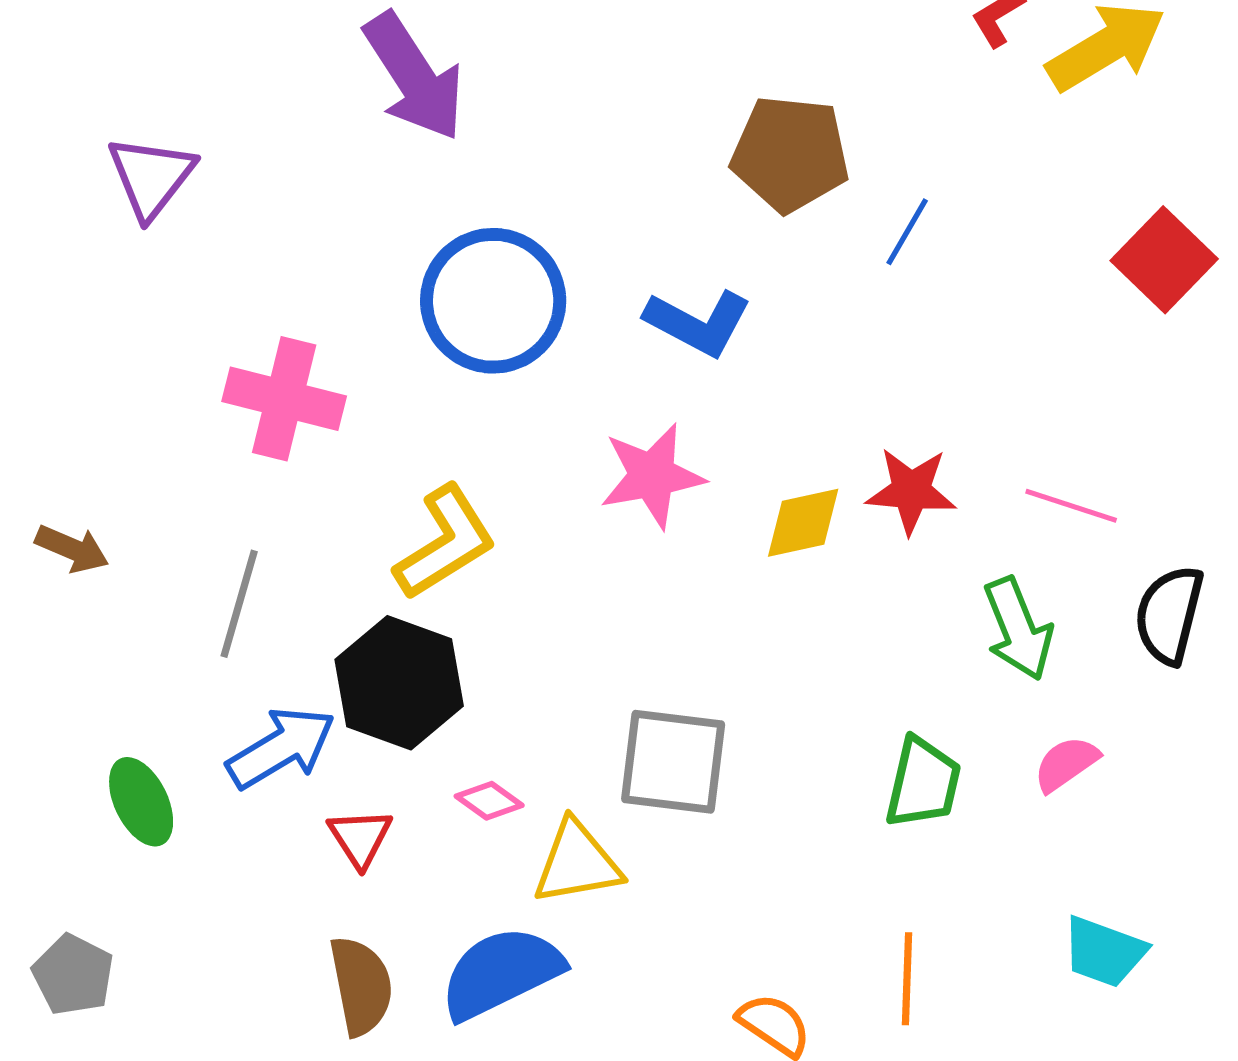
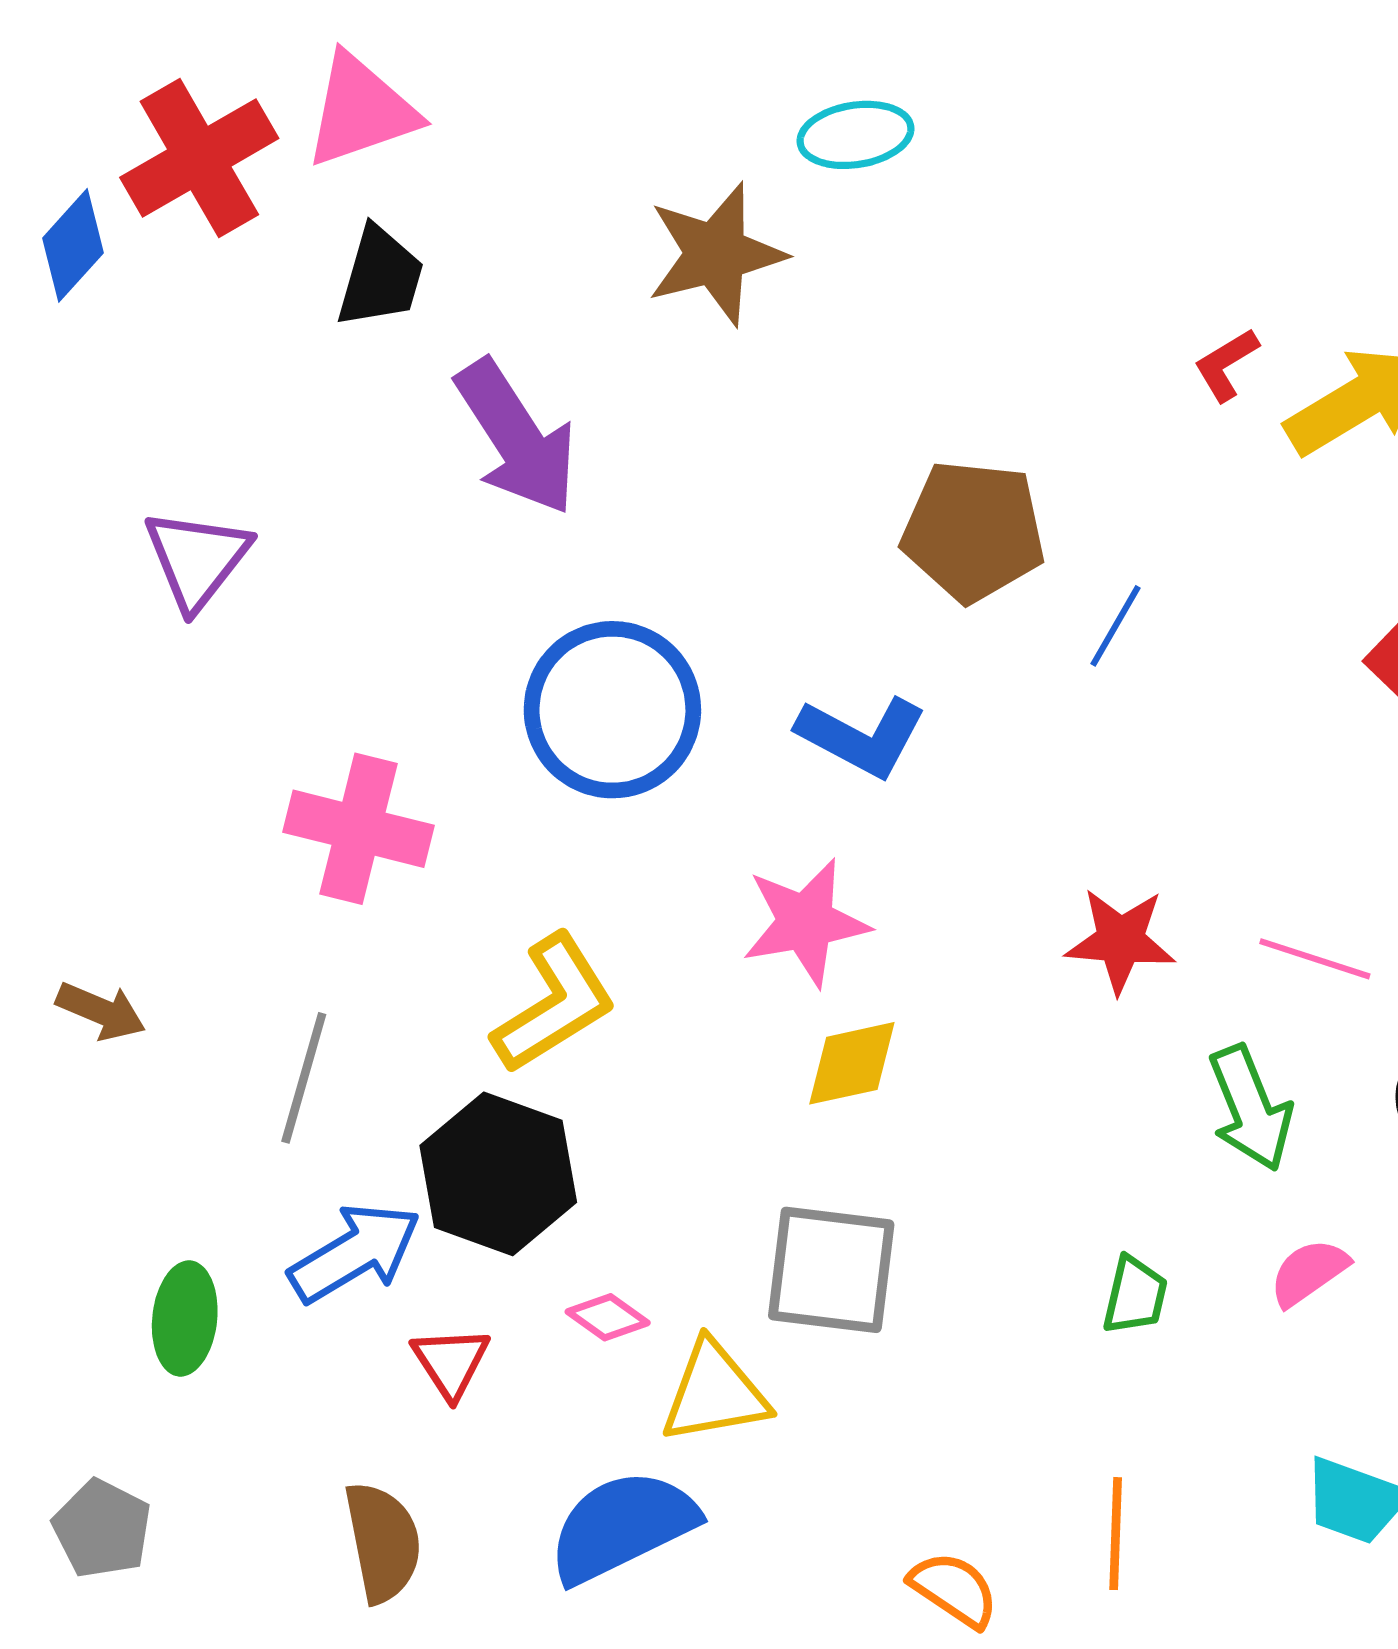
yellow diamond: (803, 523) -> (852, 1063), moved
green trapezoid: (923, 783) -> (1135, 1295), size x0.7
green ellipse: (141, 802) -> (185, 1318), turned 32
brown semicircle: (361, 986) -> (383, 1542), moved

